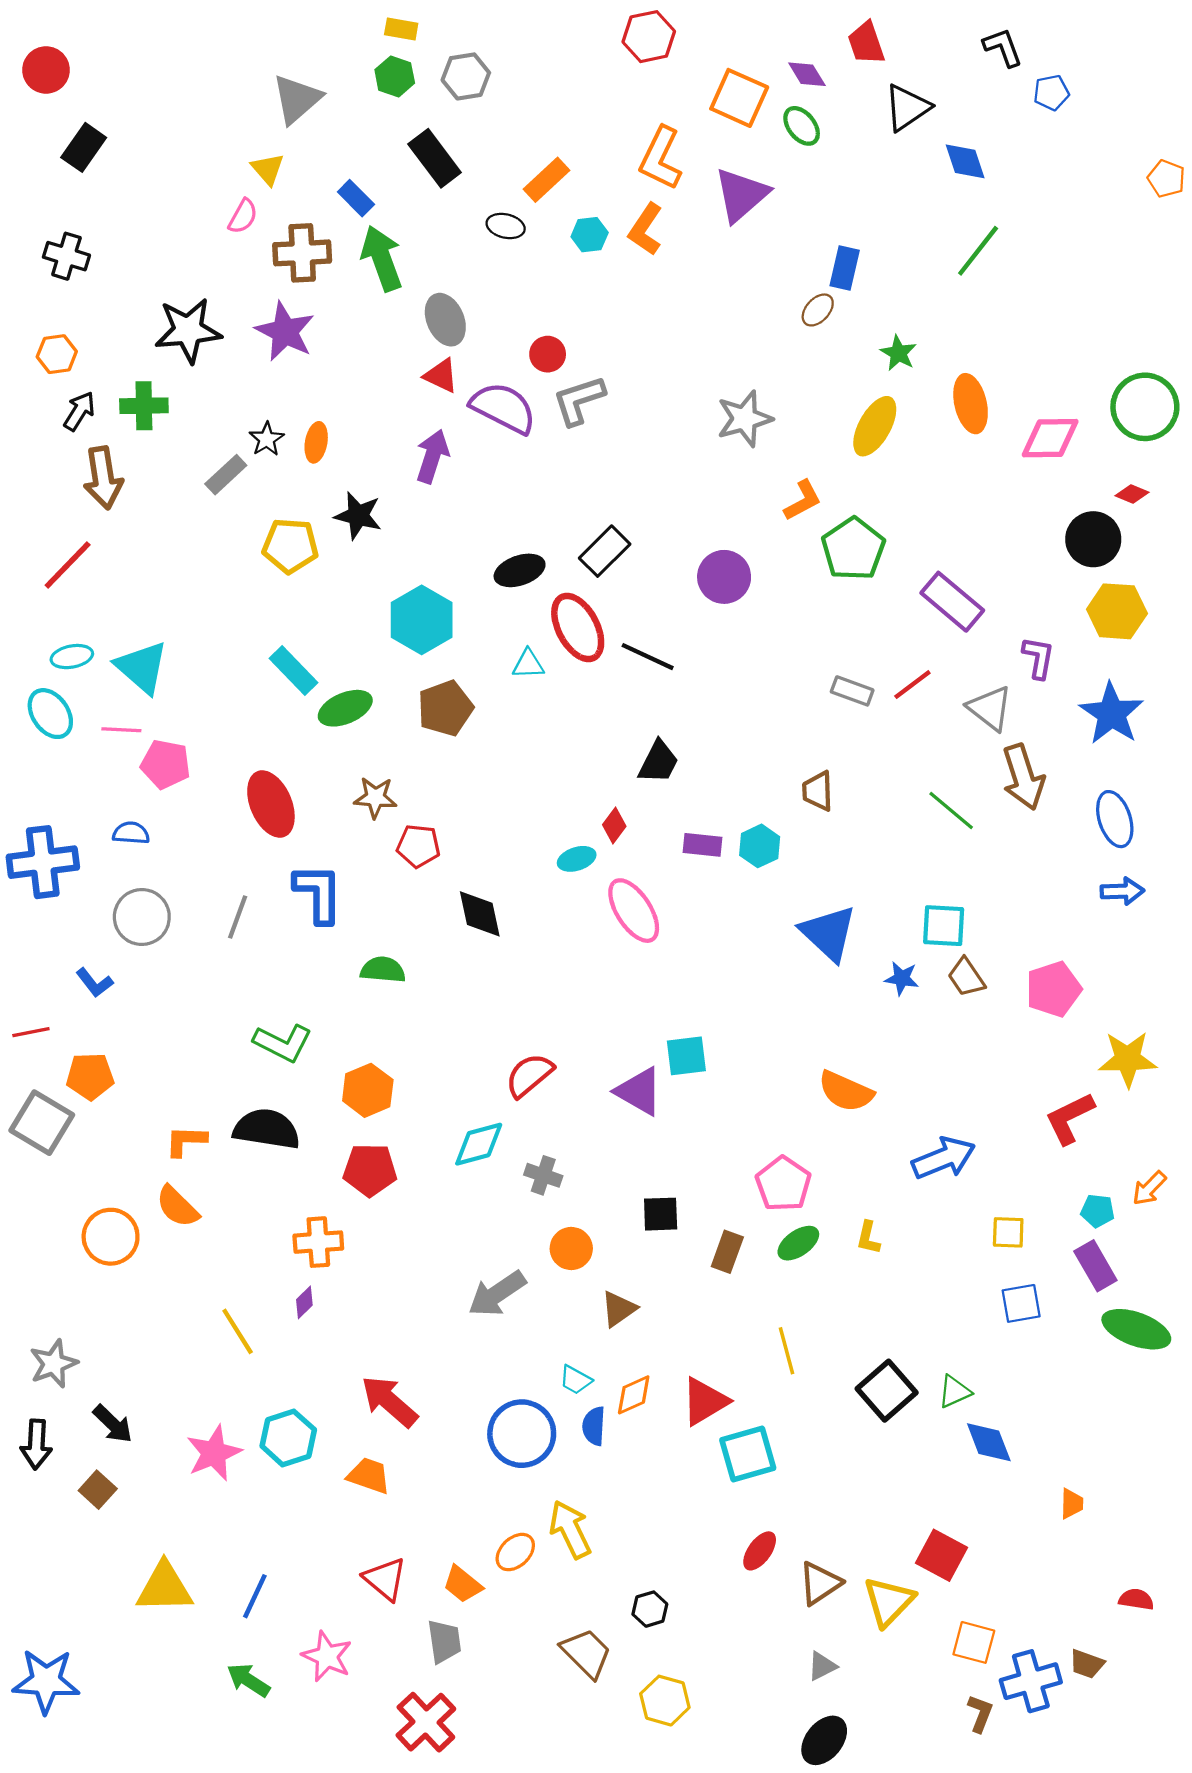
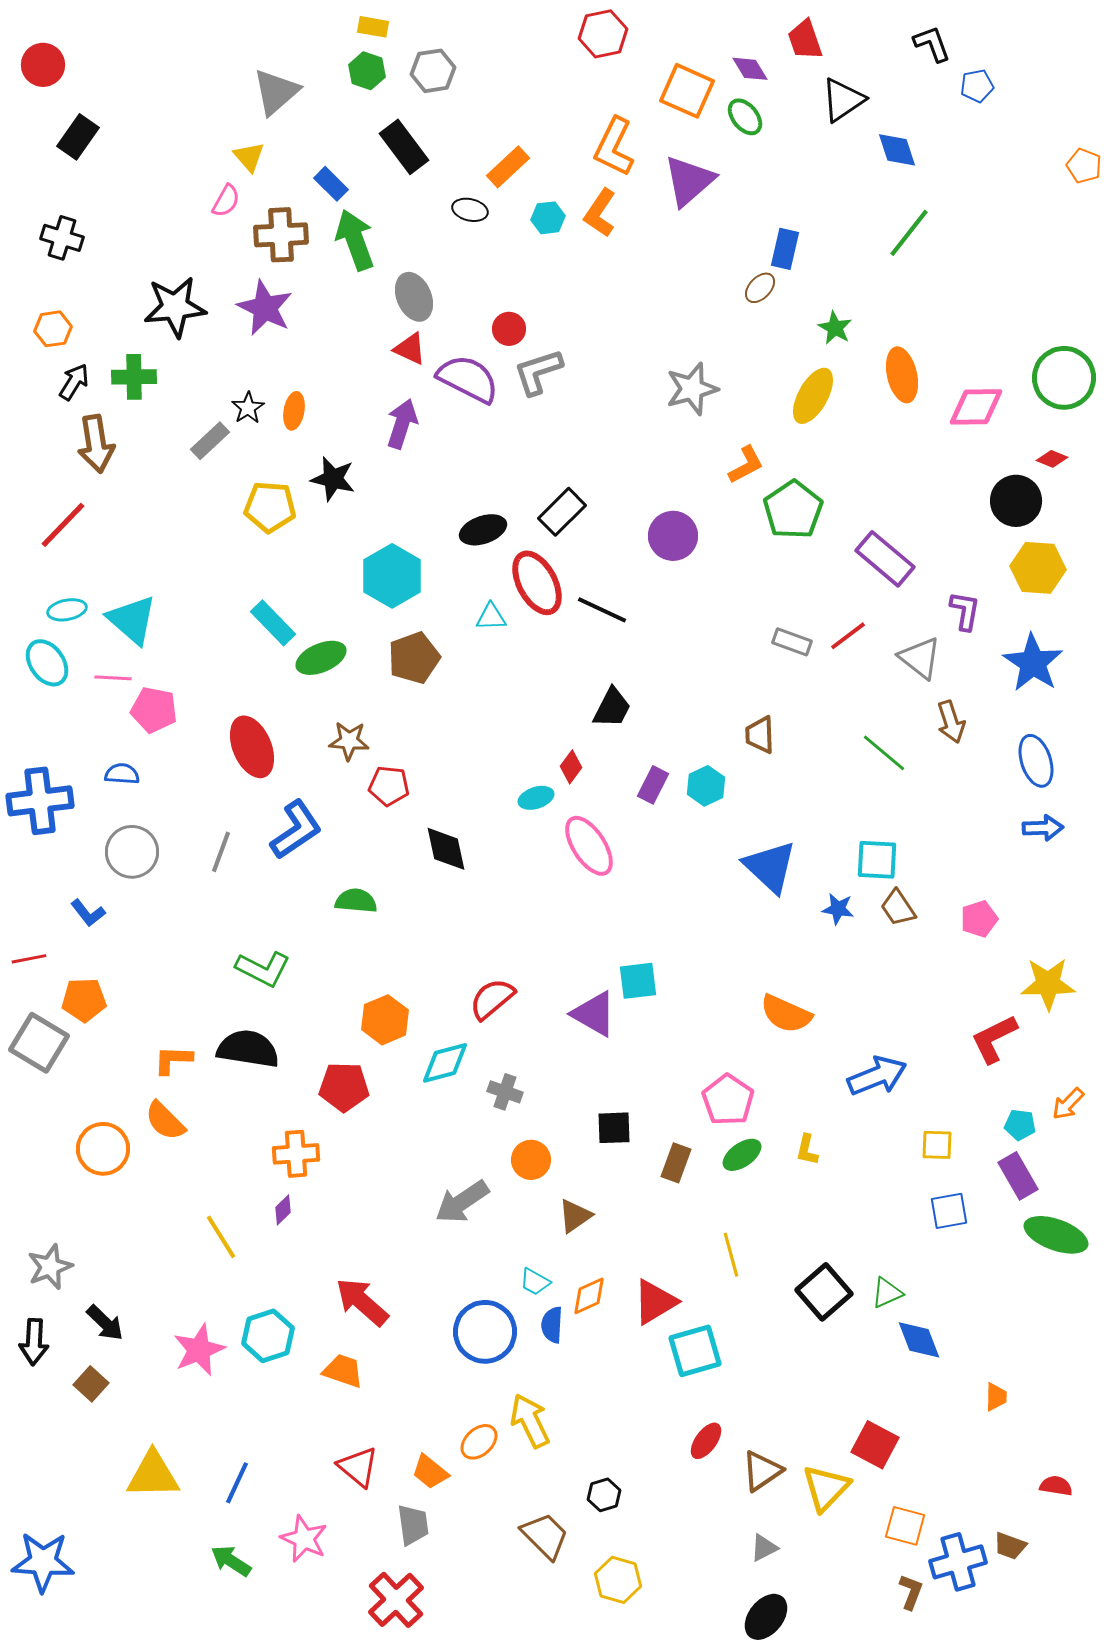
brown arrow: (1023, 777) -> (951, 722), size x0.7
purple rectangle: (703, 845) -> (653, 785), turned -69
blue L-shape: (318, 893) -> (296, 830), turned 56
pink pentagon: (1053, 989) -> (979, 919), size x0.7
orange hexagon: (368, 1090) -> (385, 1020), moved

